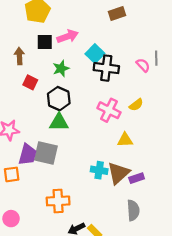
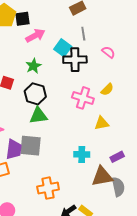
black square: (45, 42) -> (22, 19), moved
gray line: (156, 58) -> (83, 34), moved
brown triangle: (118, 173) -> (102, 176), moved, turned 40

